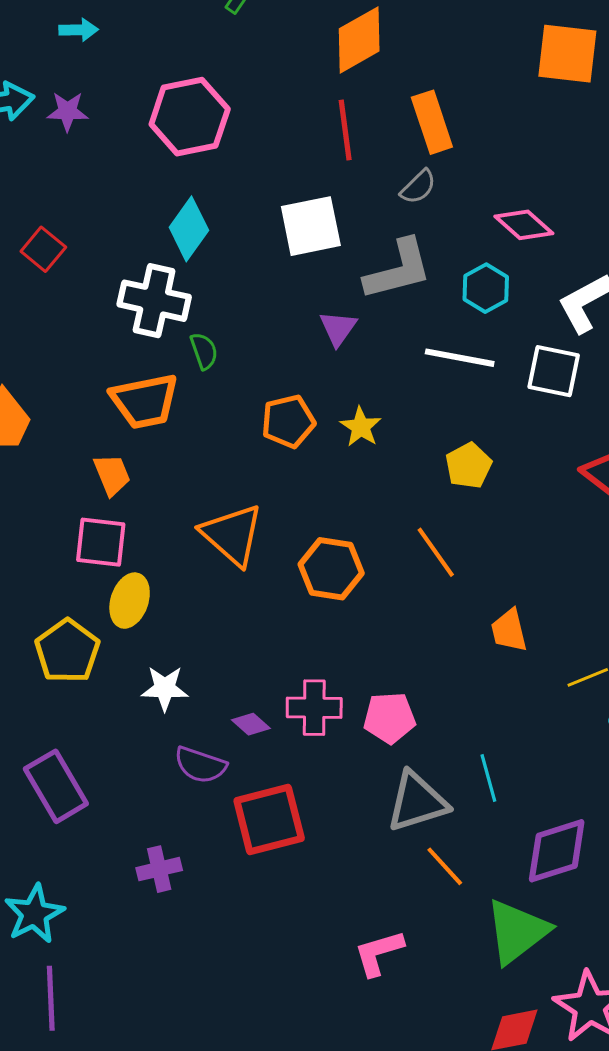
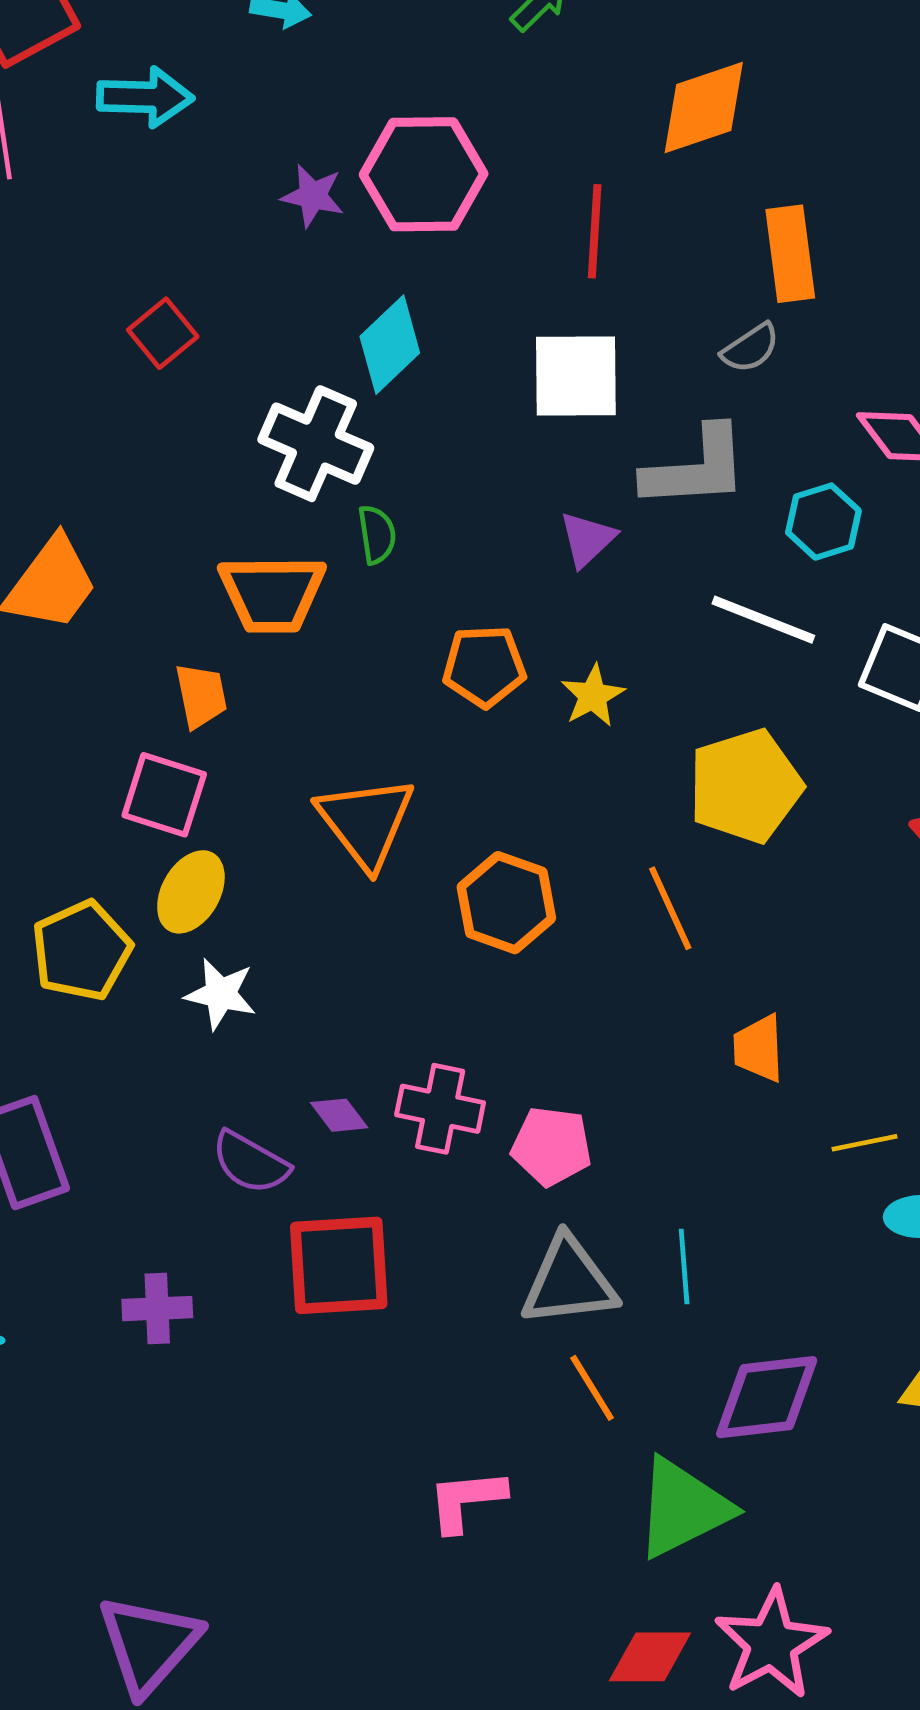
purple star: (67, 111) -> (313, 196), moved
red line: (345, 130) -> (595, 231), moved
yellow pentagon: (469, 466) -> (745, 786), size x1.6
white star: (165, 688) -> (221, 994), moved

